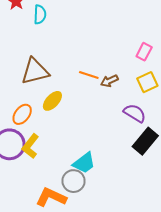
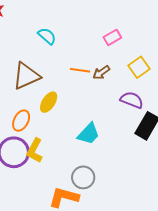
cyan semicircle: (40, 15) -> (47, 36), moved, turned -42
pink rectangle: (144, 52) -> (112, 37), moved, turned 42
cyan trapezoid: (84, 163) -> (88, 134), moved

